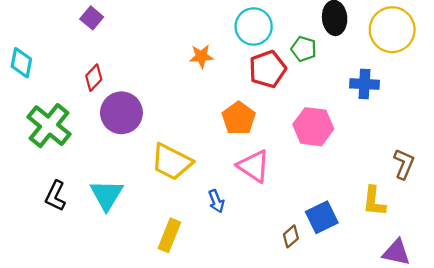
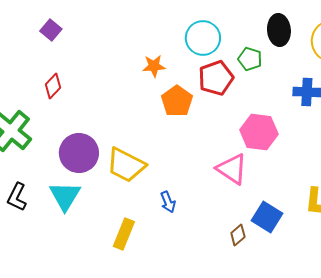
purple circle: (121, 113) -> (79, 153), moved
orange pentagon: (239, 118) -> (177, 101), moved
pink triangle: (254, 166) -> (232, 169), moved
blue square: (322, 217) -> (267, 217), turned -32

